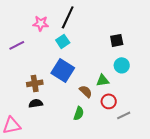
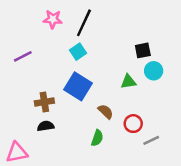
pink star: (41, 23) -> (53, 19), moved
cyan circle: (122, 65) -> (154, 71), moved
green triangle: (103, 80) -> (128, 82), moved

